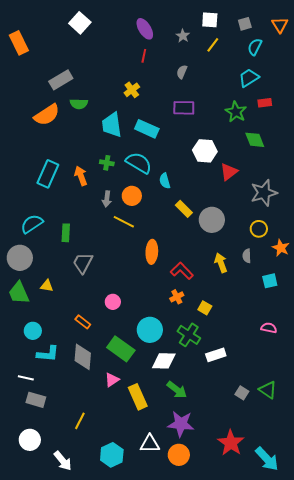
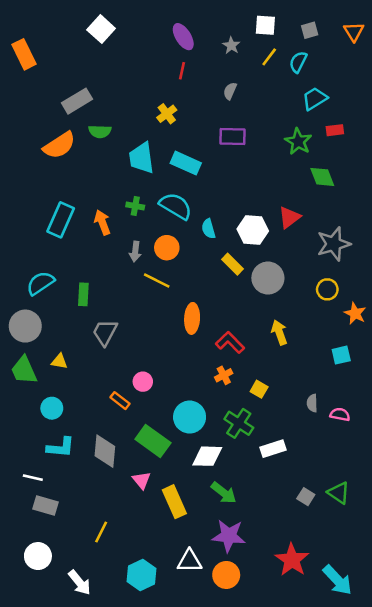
cyan semicircle: (255, 47) -> (298, 62), moved
white hexagon: (205, 151) -> (253, 230), moved
gray semicircle: (247, 256) -> (312, 403), moved
orange rectangle: (83, 322) -> (120, 401), moved
cyan circle: (33, 331) -> (52, 408), moved
pink triangle: (112, 380) -> (142, 480), turned -35

